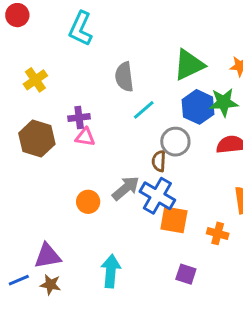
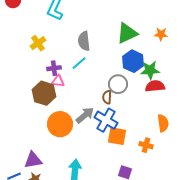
yellow cross: (35, 80) -> (38, 43), moved
green star: (224, 102) -> (150, 70), moved
cyan line: (144, 110) -> (79, 63), moved
brown hexagon: (37, 139) -> (44, 93), moved
orange circle: (88, 202) -> (60, 124), size x1.6

